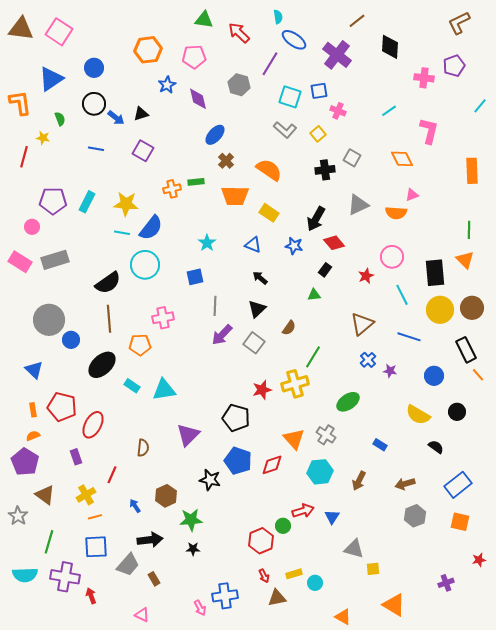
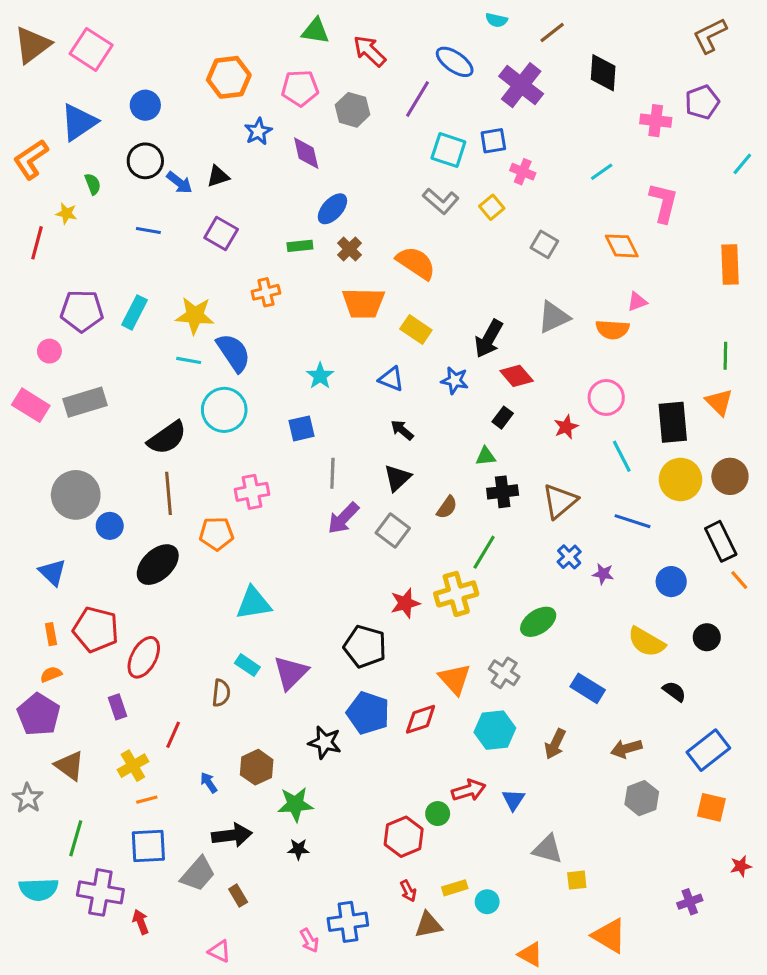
cyan semicircle: (278, 17) -> (496, 20), moved, turned 112
brown triangle: (21, 29) -> (32, 45), turned -44
gray hexagon: (239, 85) -> (353, 110), moved
orange L-shape: (20, 103) -> (31, 159), turned -116
black cross: (325, 170) -> (503, 492), moved
green rectangle: (196, 182) -> (300, 246), moved
blue semicircle: (151, 228) -> (233, 353), turned -72
cyan rectangle: (132, 386) -> (247, 665), moved
blue rectangle: (380, 445) -> (588, 688), size x1.5

